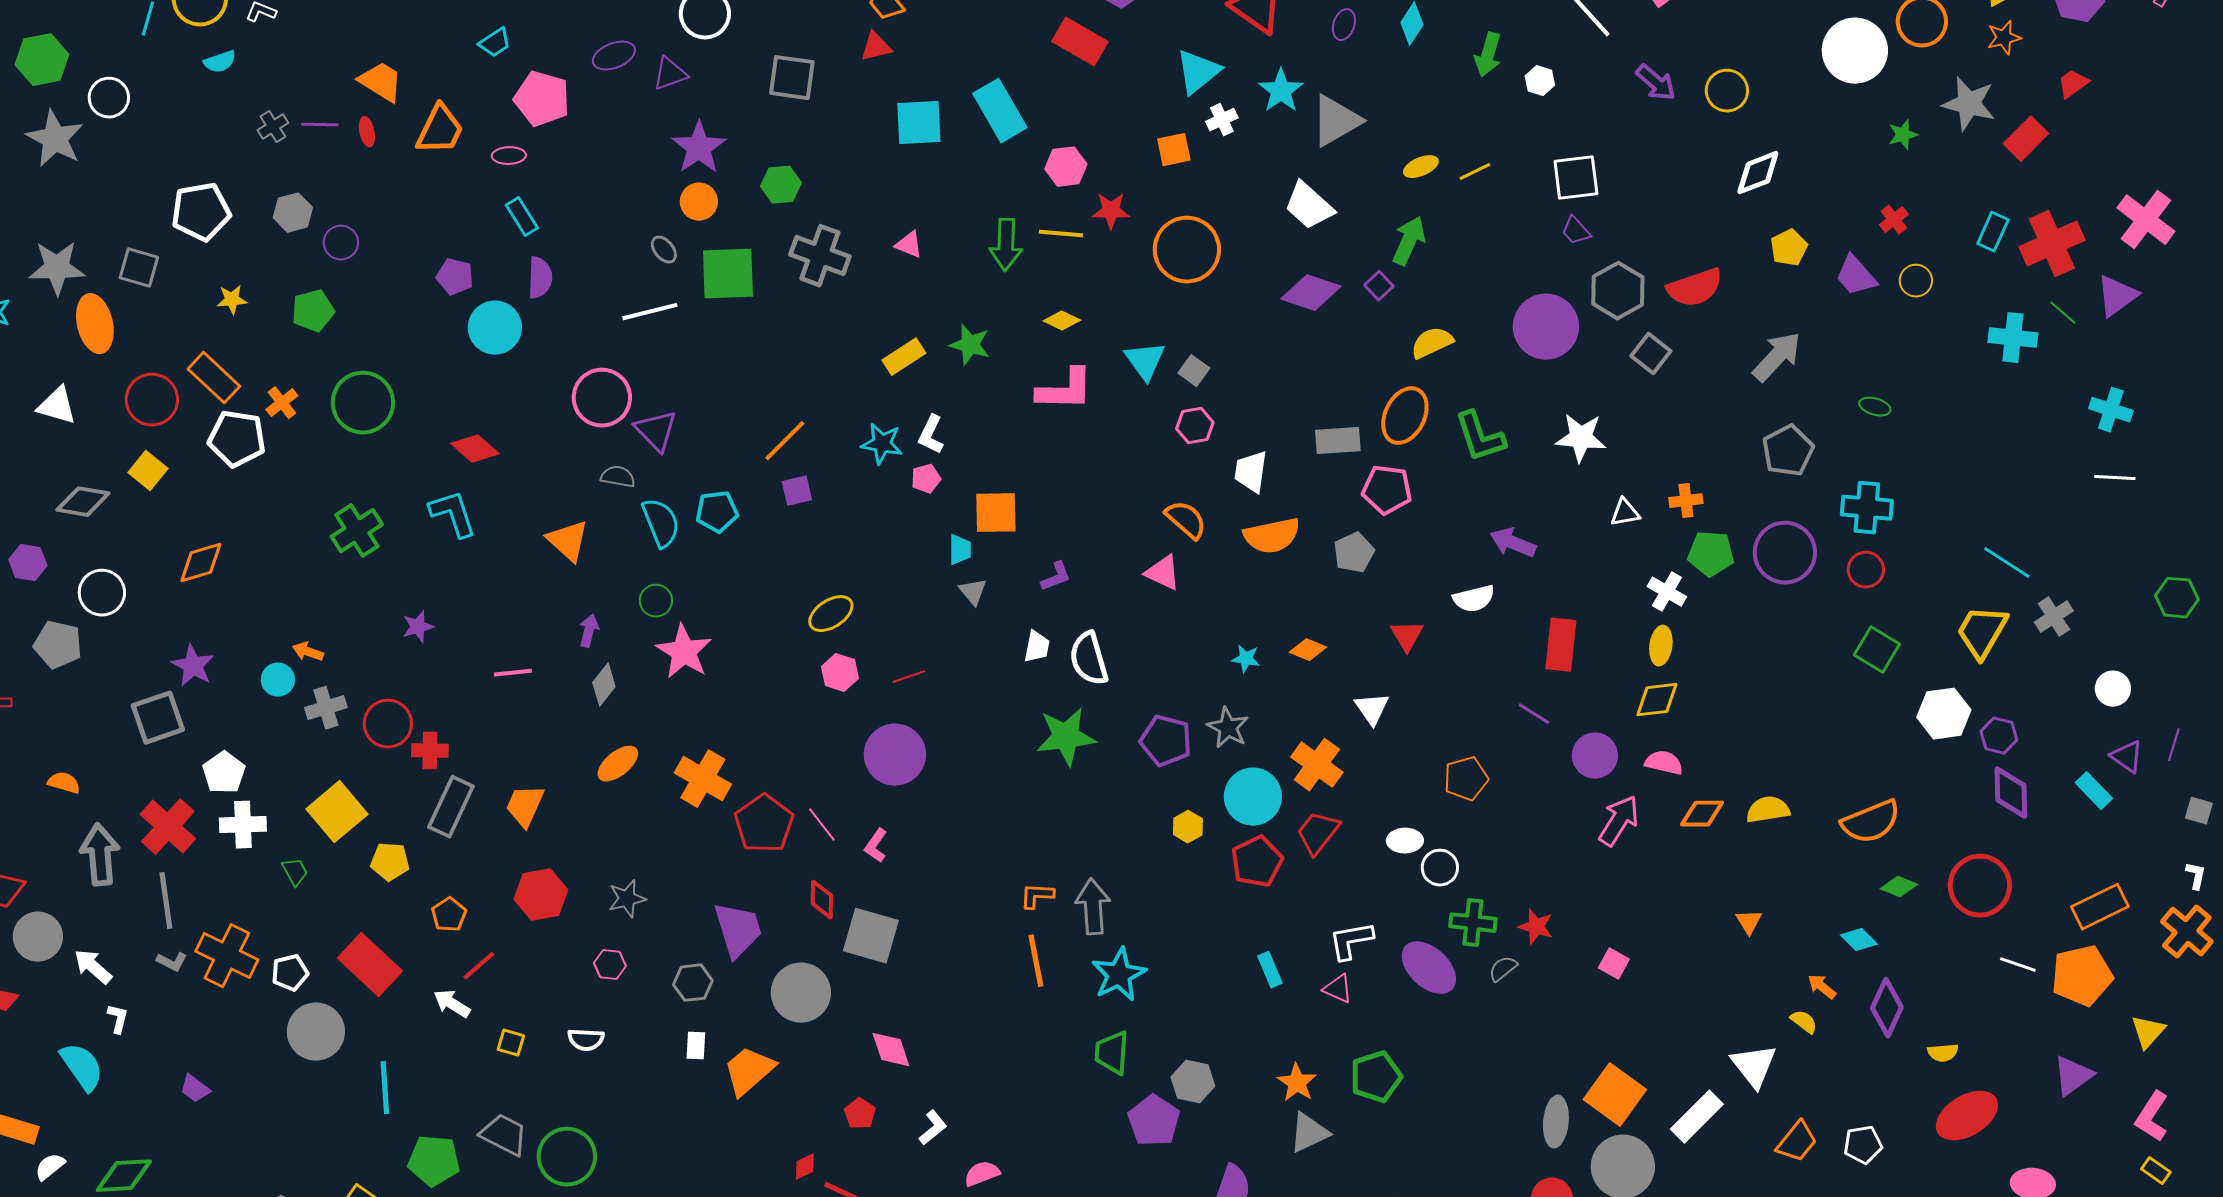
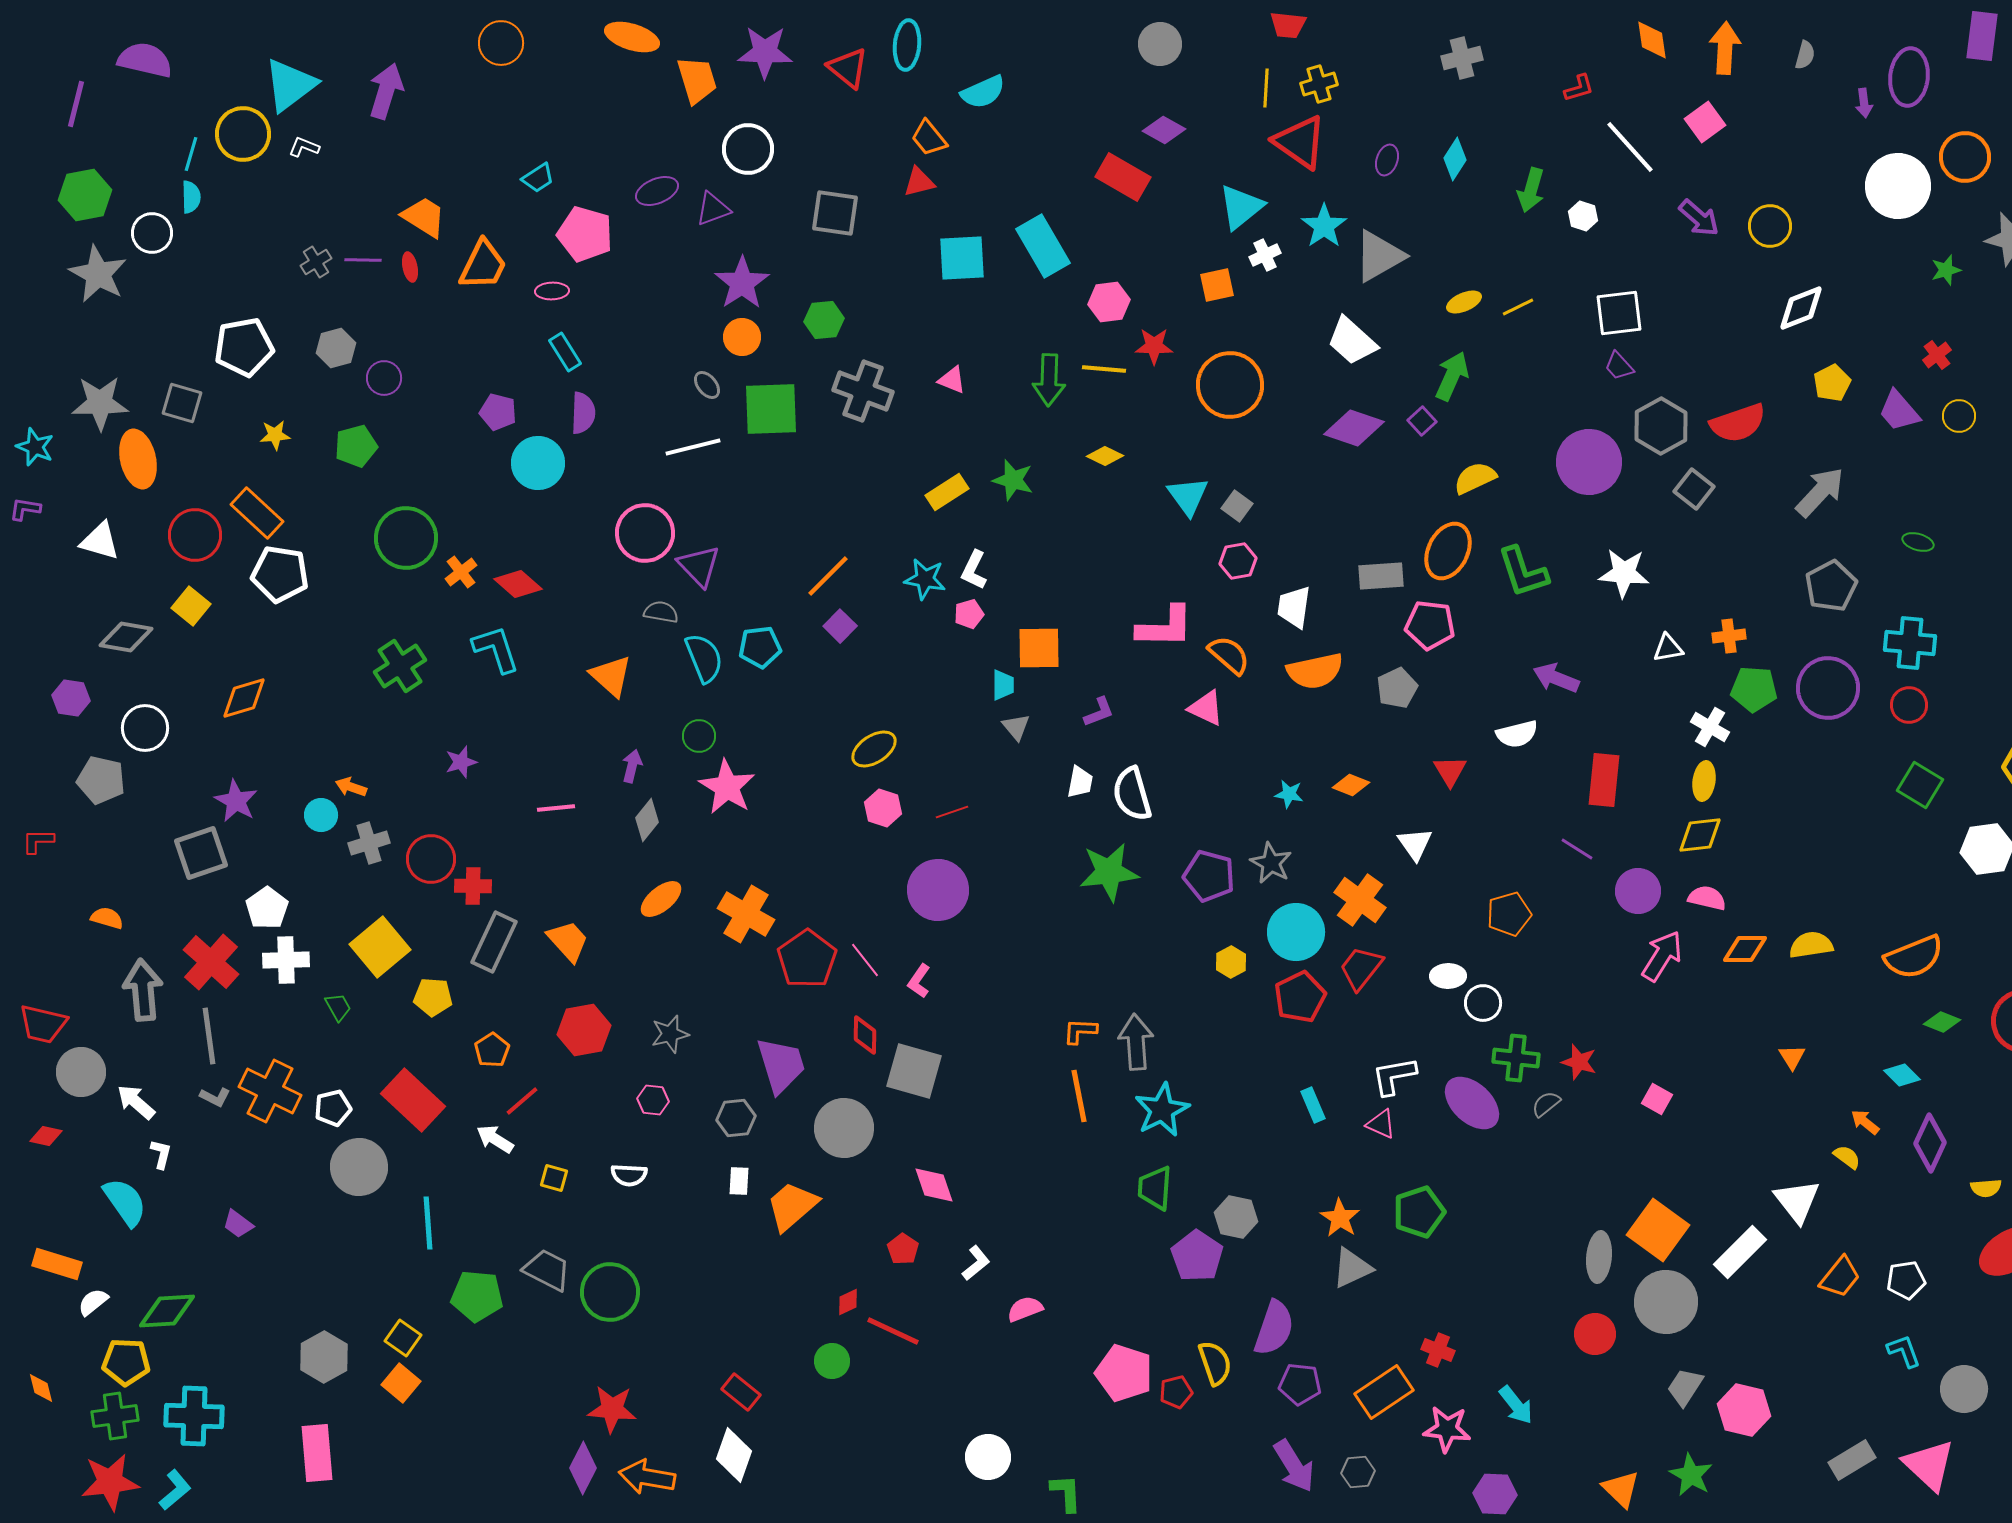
cyan semicircle: (220, 62) -> (191, 197), moved, turned -72
pink L-shape: (1065, 390) -> (1165, 627), moved
orange cross: (282, 403) -> (461, 572), moved
purple square: (797, 491) -> (840, 626), turned -32
orange trapezoid: (525, 806) -> (568, 941), turned 114

